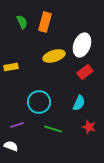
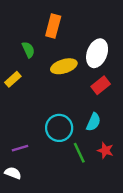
green semicircle: (22, 22) -> (28, 50), moved
yellow rectangle: (11, 67) -> (13, 79), turned -32
cyan circle: (39, 102) -> (59, 128), moved
green line: (53, 129) -> (79, 153), moved, turned 48

